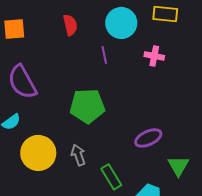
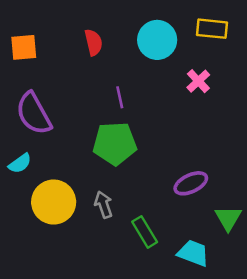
purple line: (104, 55) -> (120, 97), moved
pink cross: (154, 56) -> (198, 81), turned 36

